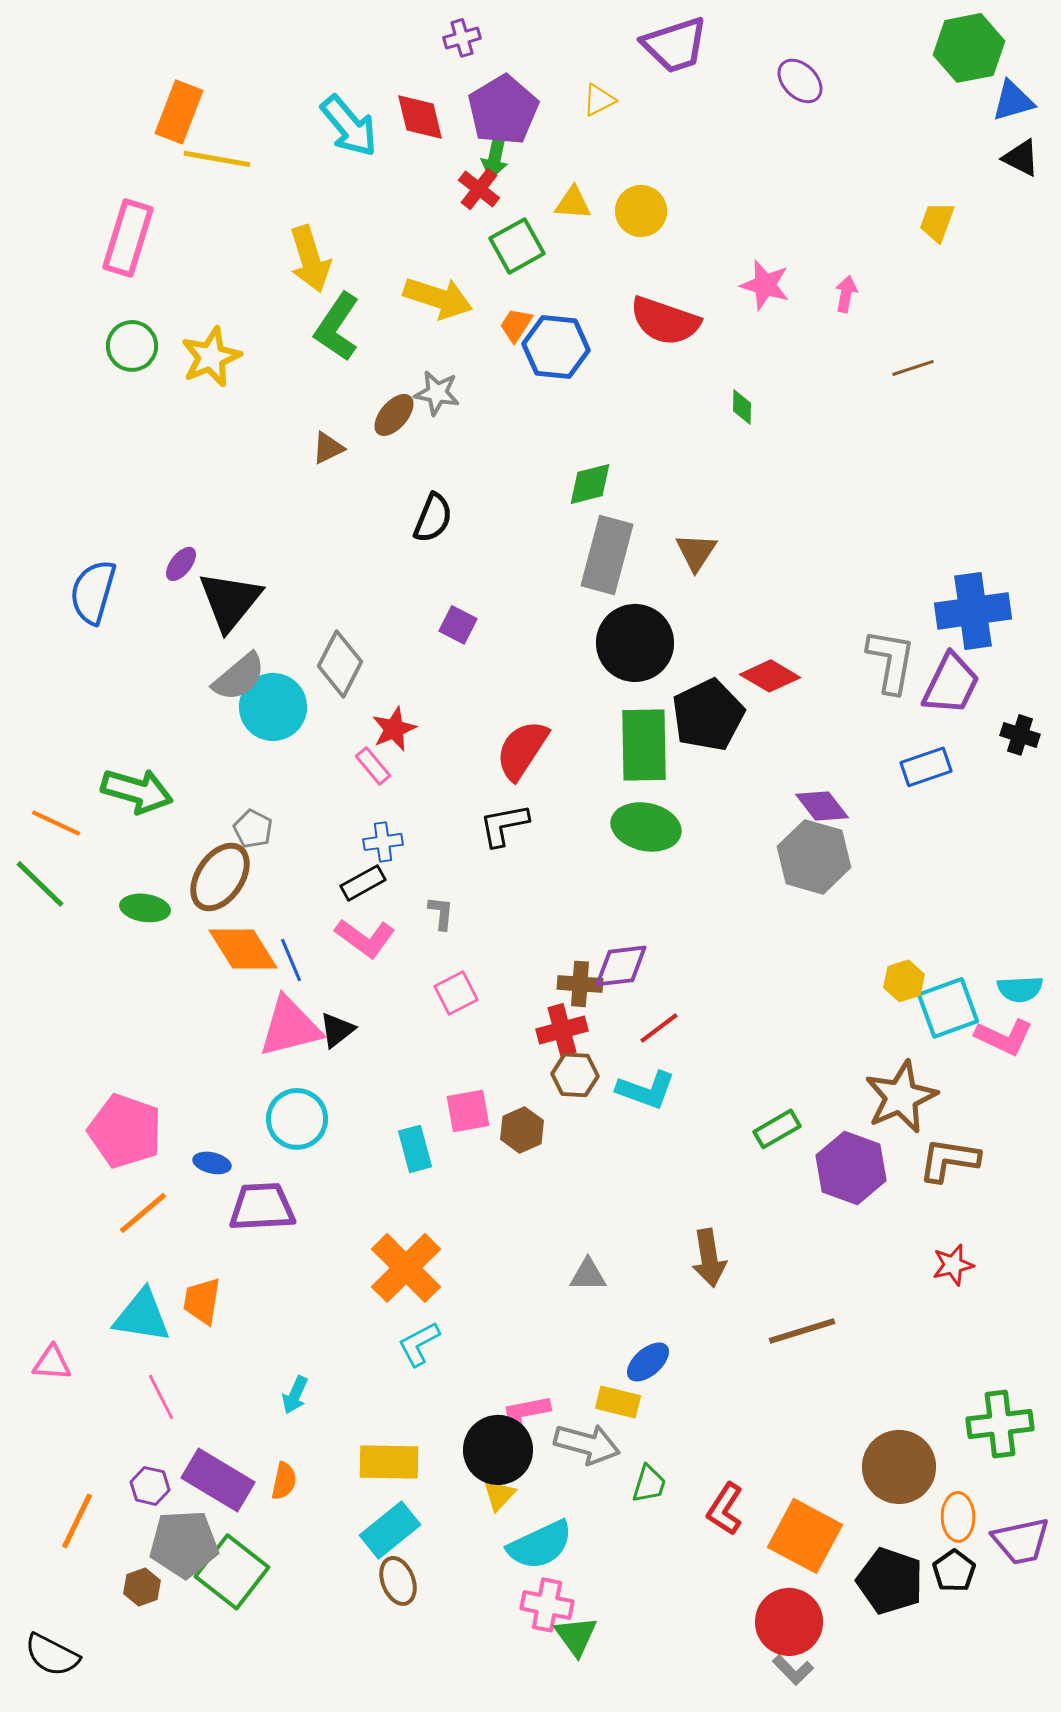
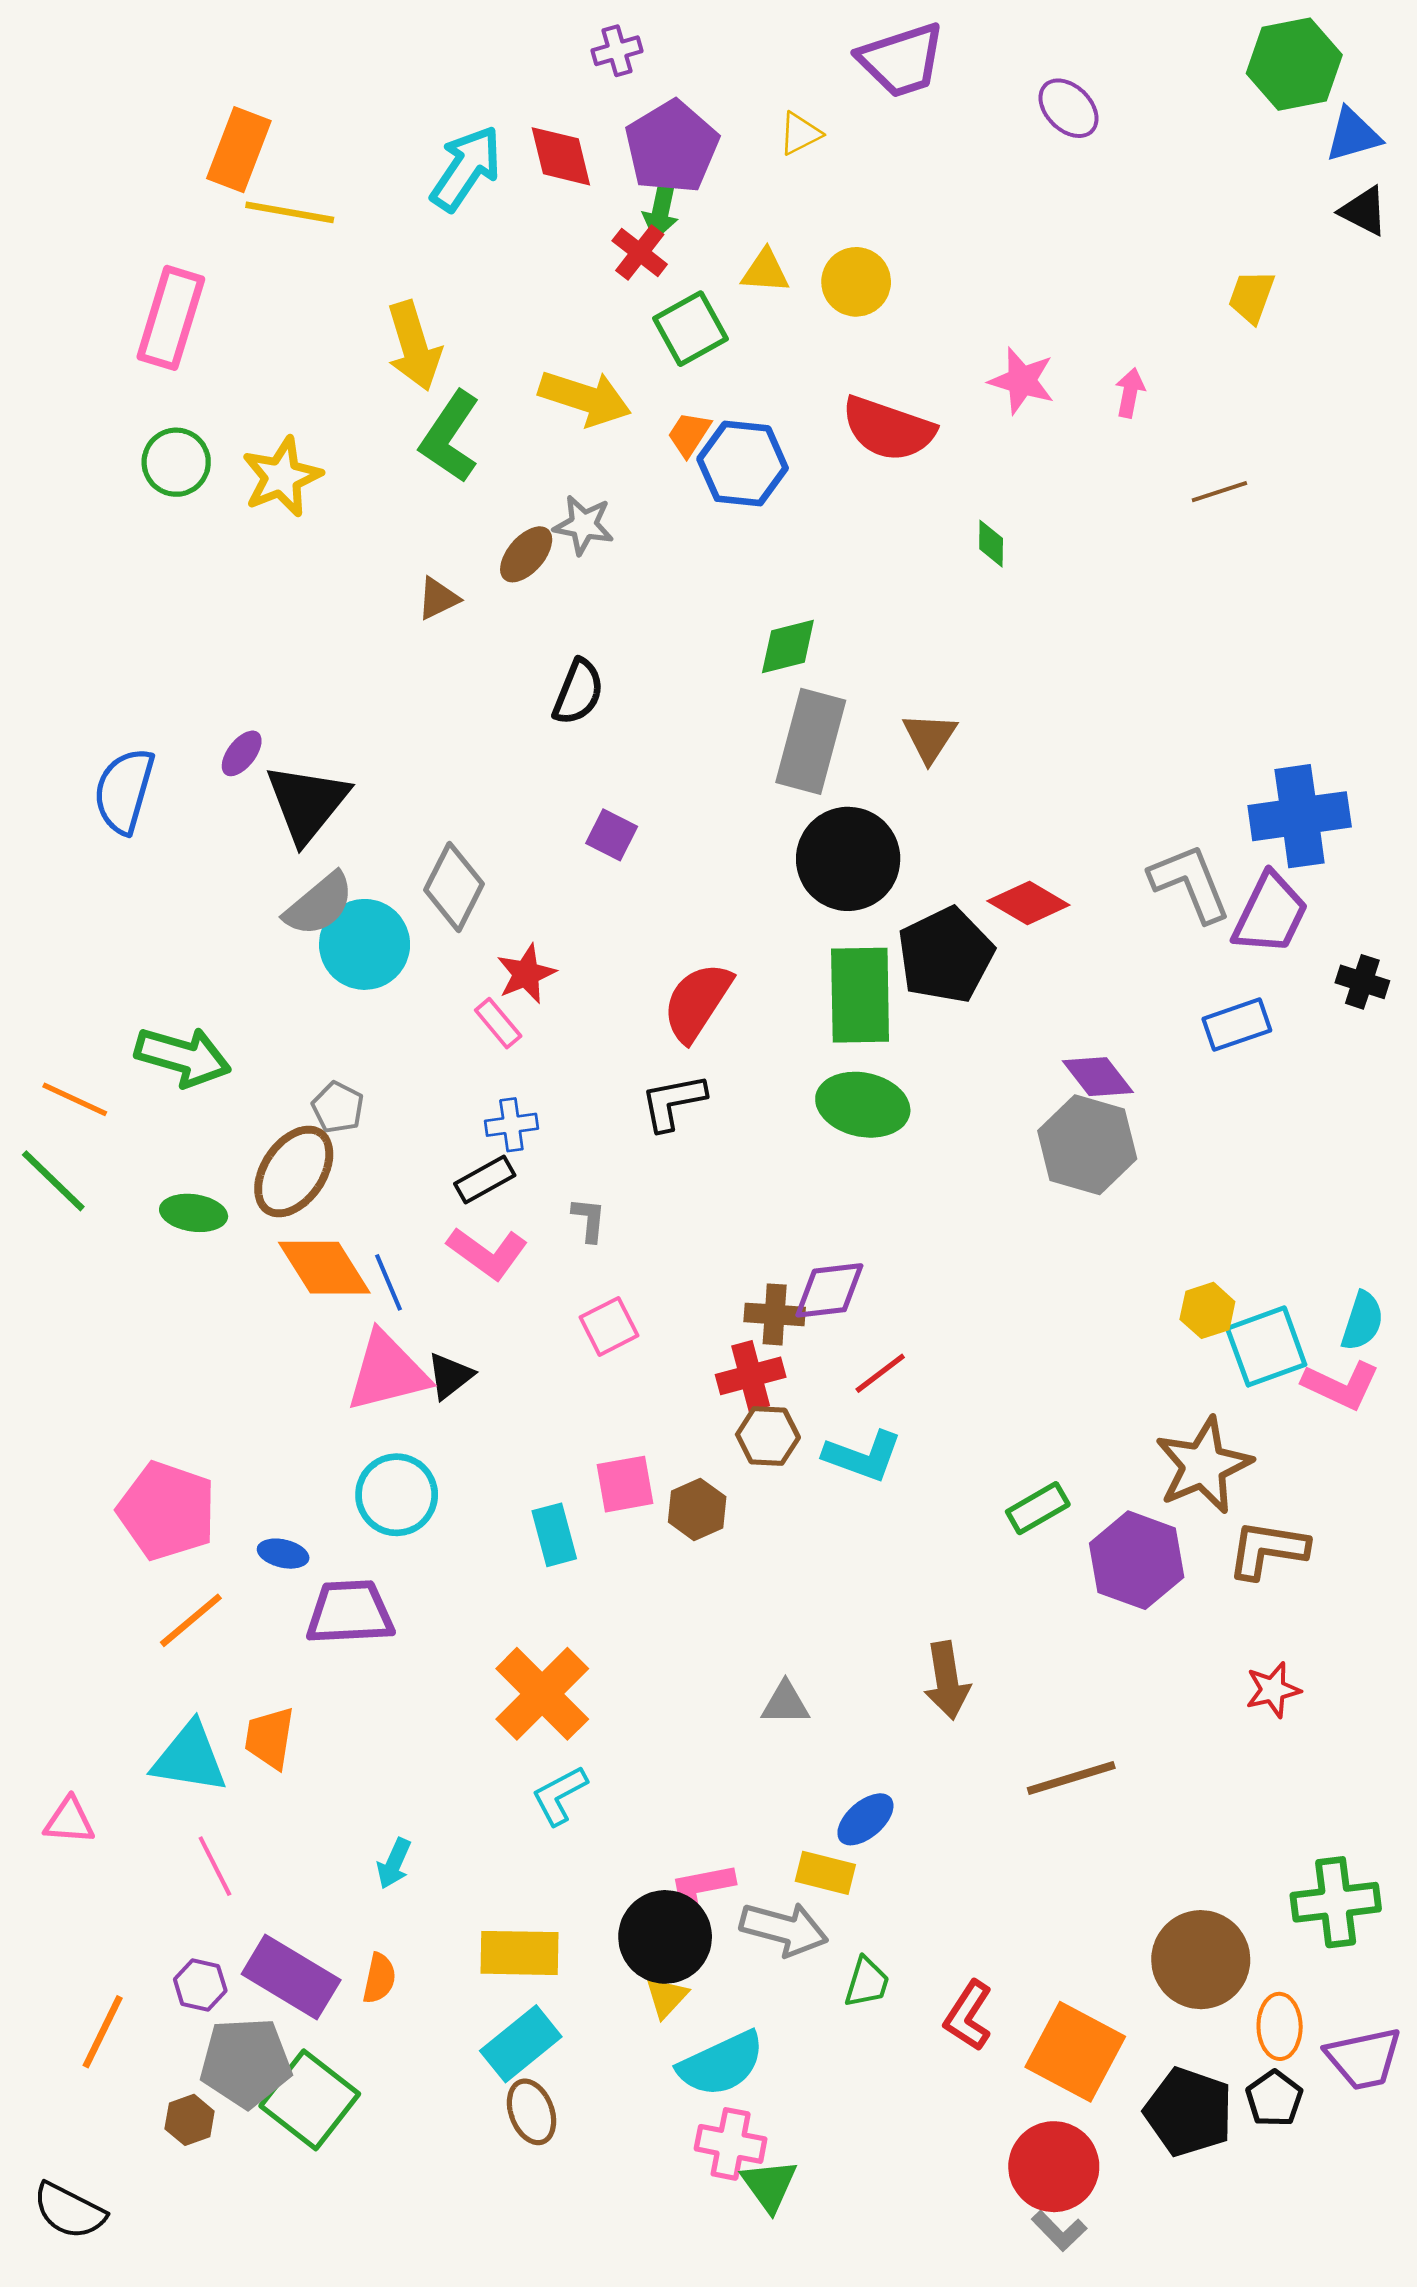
cyan arrow: (349, 126) -> (466, 168), turned -106
gray L-shape: (891, 661) -> (1190, 883), turned -32
cyan semicircle: (1020, 989) -> (1362, 1321), turned -69

